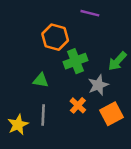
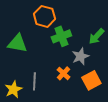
green triangle: (41, 80) -> (17, 43), moved, size x1.5

